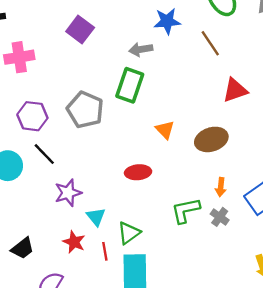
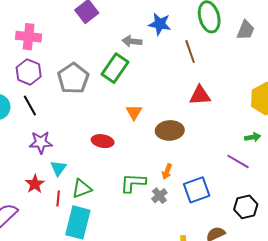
pink cross: (19, 57) -> (29, 37), moved

